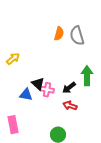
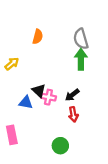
orange semicircle: (59, 34) -> (38, 37), moved
green arrow: (87, 76) -> (81, 59), moved
red arrow: (70, 106) -> (73, 114), turned -120

